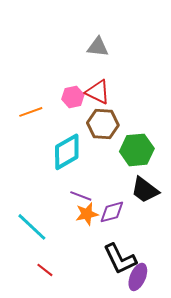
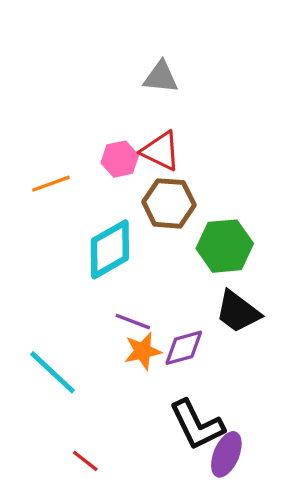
red line: (45, 270) -> (85, 461), moved

